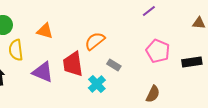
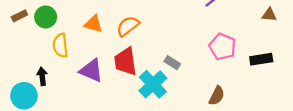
orange semicircle: (95, 41) -> (128, 26), moved
cyan cross: (97, 84) -> (153, 84), size x1.4

